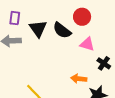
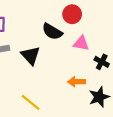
black triangle: (38, 29) -> (30, 56), moved

